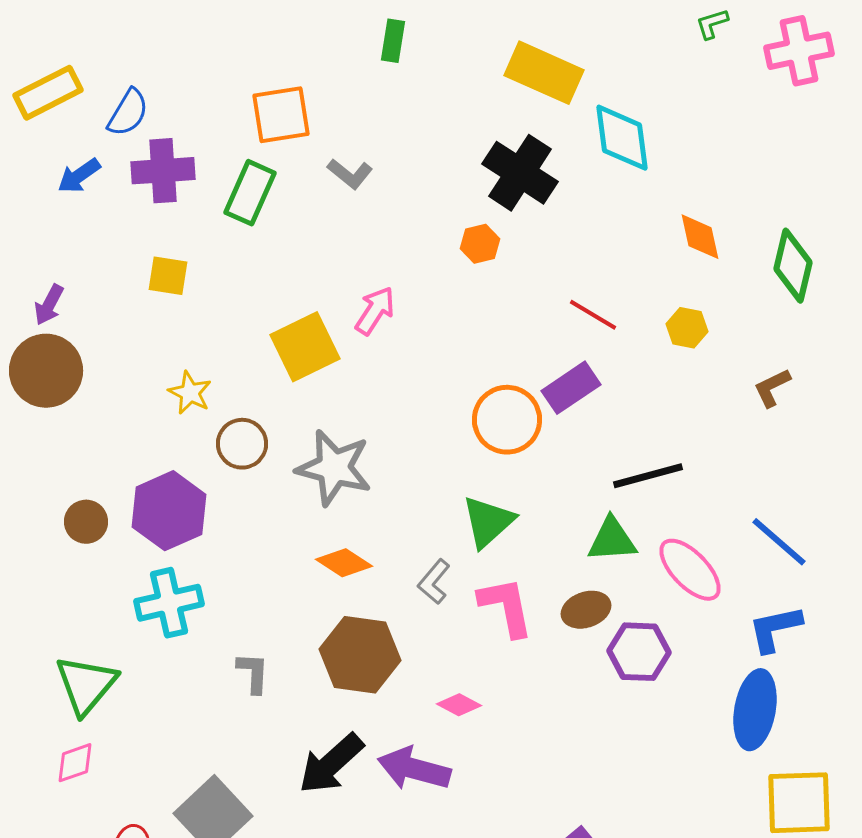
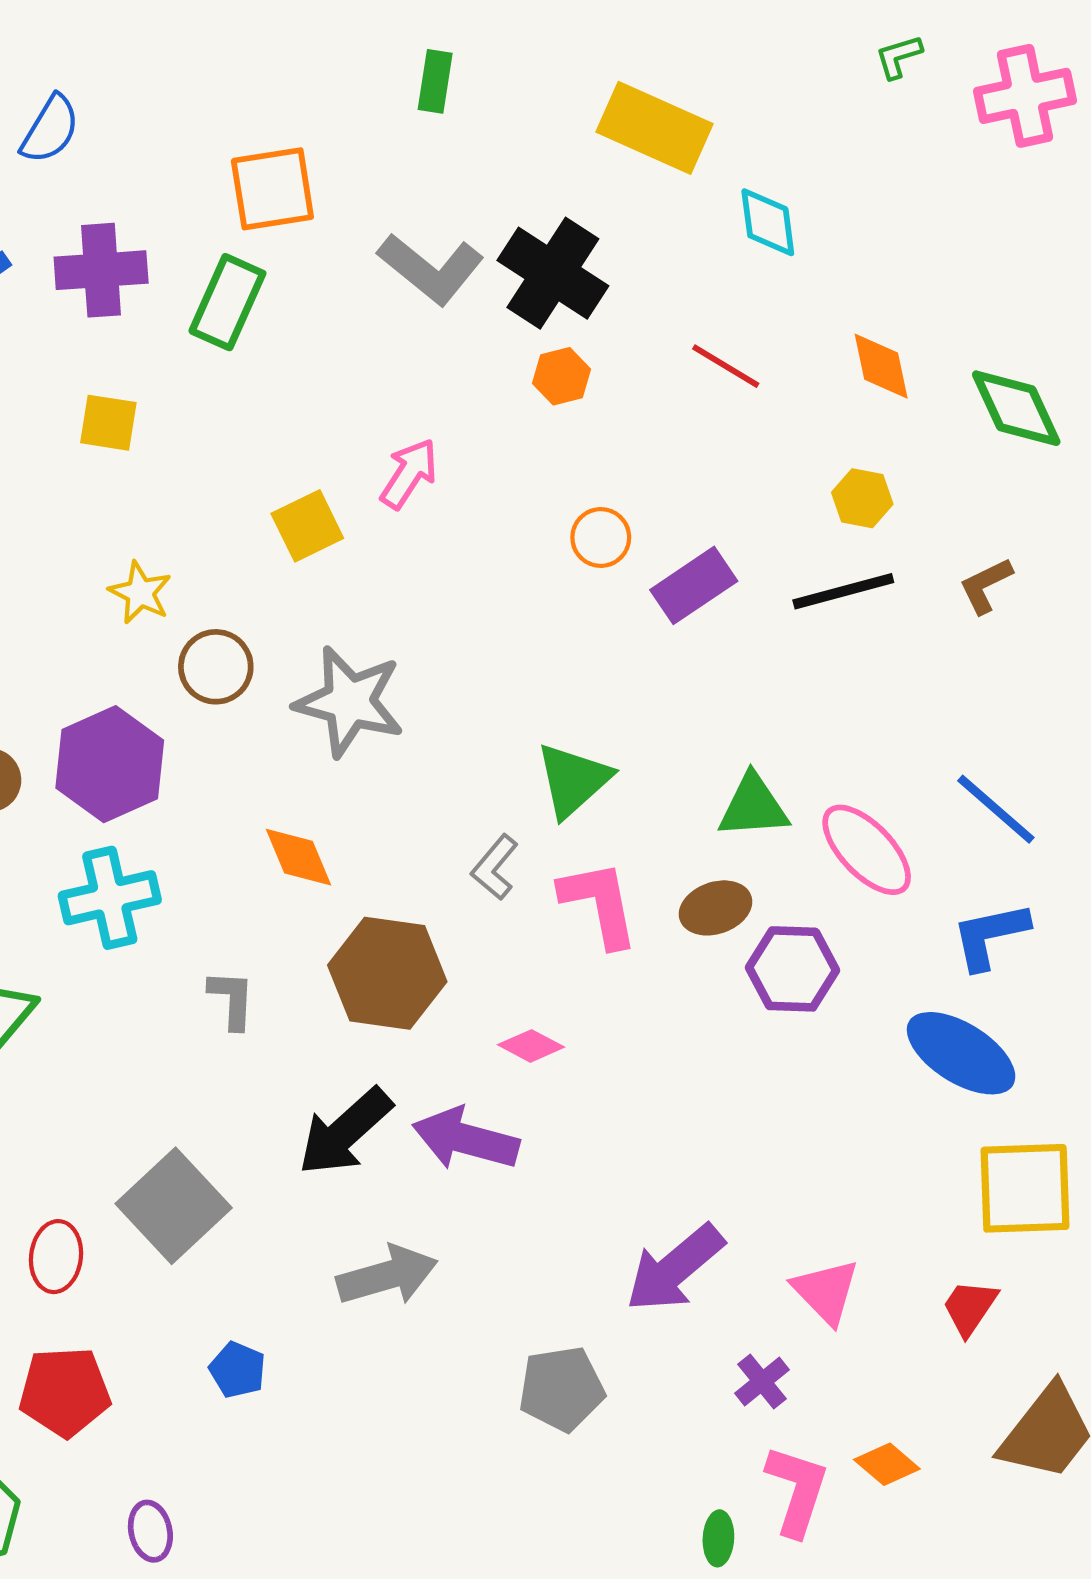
blue semicircle: (128, 113) -> (50, 129), moved
cyan diamond: (622, 138) -> (768, 222), size x0.7
black cross: (520, 173) -> (553, 273), moved
gray L-shape: (350, 174) -> (431, 269), moved, size x1.6
green diamond: (793, 266) -> (1016, 408), turned -38
red line: (593, 315) -> (726, 366), moved
yellow square: (305, 347) -> (307, 526), size x0.7
orange circle: (507, 420) -> (601, 538), moved, size x0.6
black line: (648, 476) -> (843, 591), moved
orange diamond: (344, 563) -> (299, 857), moved, turned 34
blue ellipse: (755, 710) -> (961, 1053), turned -68

